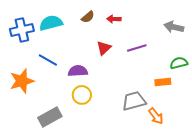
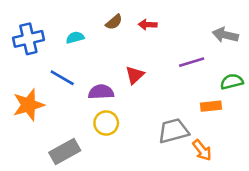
cyan semicircle: (51, 23) -> (75, 38), moved, size x0.6
red triangle: (104, 48) -> (135, 75), moved
purple line: (137, 48) -> (192, 62), moved

